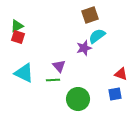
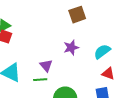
cyan semicircle: (97, 36) -> (102, 52), moved

